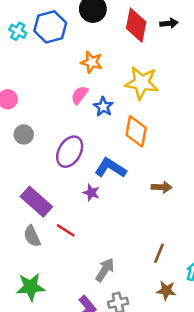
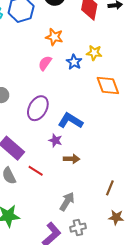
yellow star: (142, 83) -> (94, 53), size x0.6
blue star: (103, 107) -> (74, 62), moved
orange diamond: (136, 131) -> (108, 85), moved, turned -30
brown arrow: (162, 187) -> (72, 159), moved

